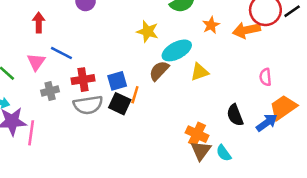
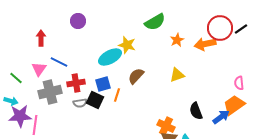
cyan ellipse: (177, 50) -> (110, 57), moved
yellow triangle: (200, 72) -> (177, 75), moved
pink semicircle: (265, 77) -> (239, 83), moved
gray cross: (50, 91) -> (50, 92), size x1.6
black square: (120, 104) -> (95, 100), moved
gray semicircle: (88, 105) -> (80, 103), size x0.6

